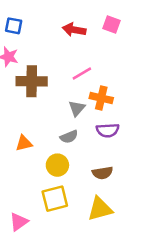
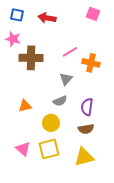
red arrow: (74, 30) -> (47, 18), moved
orange cross: (101, 98) -> (91, 63), moved
purple semicircle: (108, 130) -> (87, 107), moved, turned 102
pink triangle: (19, 222) -> (23, 149), moved, turned -42

